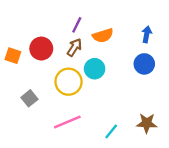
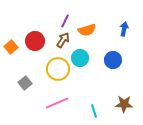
orange square: (13, 56) -> (11, 47), turned 32
blue circle: (144, 64) -> (113, 60), moved
cyan line: (111, 131) -> (94, 111), turned -56

